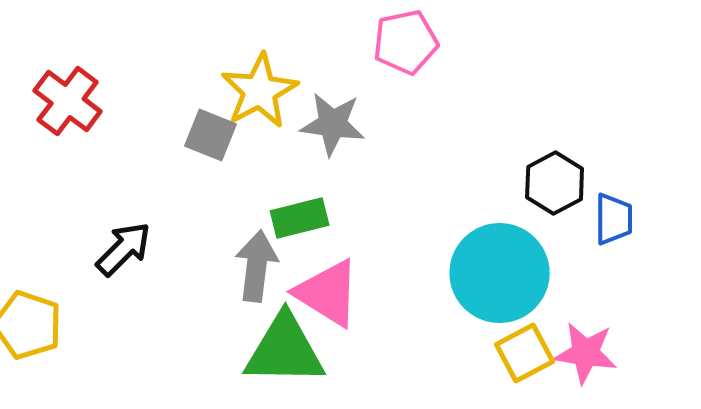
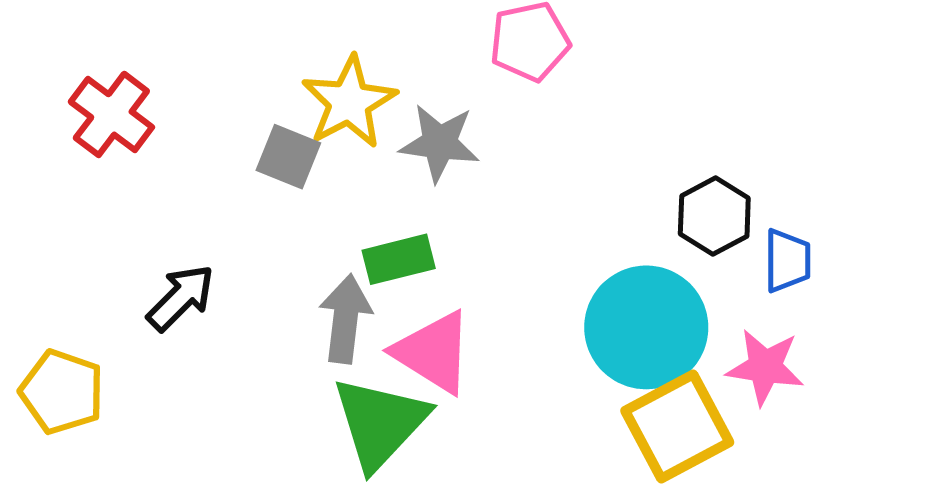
green triangle: (285, 350) -> (380, 423), turned -48
yellow square: (525, 353) -> (677, 426), size x1.5
pink star: (586, 353) -> (765, 367), moved

